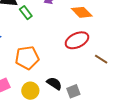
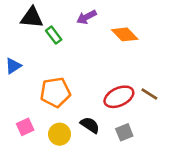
red ellipse: (77, 40) -> (119, 97), moved
gray square: (73, 91) -> (124, 132), moved

